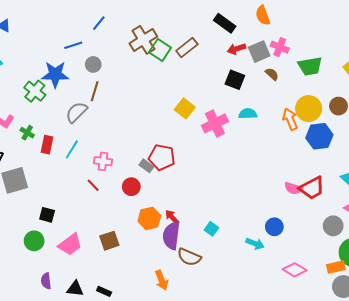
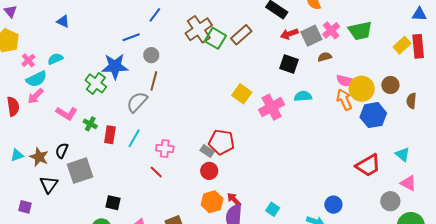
pink cross: (280, 47) -> (331, 30), turned 30
green trapezoid: (310, 66) -> (360, 31), moved
brown semicircle: (272, 74) -> (325, 57), turned -56
red circle: (131, 187) -> (209, 171), moved
pink semicircle: (293, 188) -> (345, 81), moved

